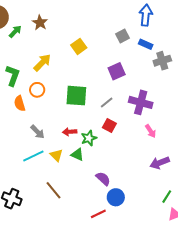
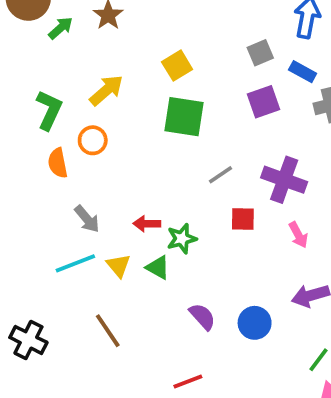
purple square: (117, 71) -> (264, 102), moved
green square: (76, 96) -> (184, 117), moved
red square: (109, 125) -> (243, 219), moved, turned -32
blue circle: (116, 197) -> (255, 323), moved

